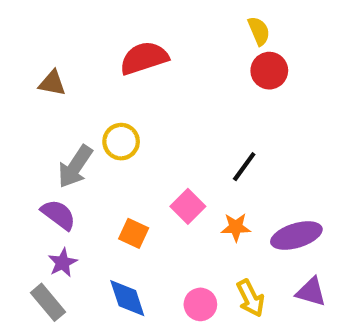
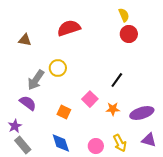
purple star: (63, 263) -> (15, 126), moved

